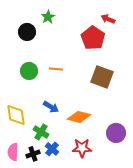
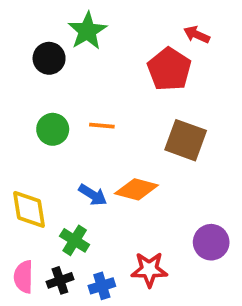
green star: (48, 17) -> (87, 31), size x1.5
orange diamond: (79, 117) -> (136, 189), moved
blue cross: (52, 149) -> (102, 286), moved, turned 32

